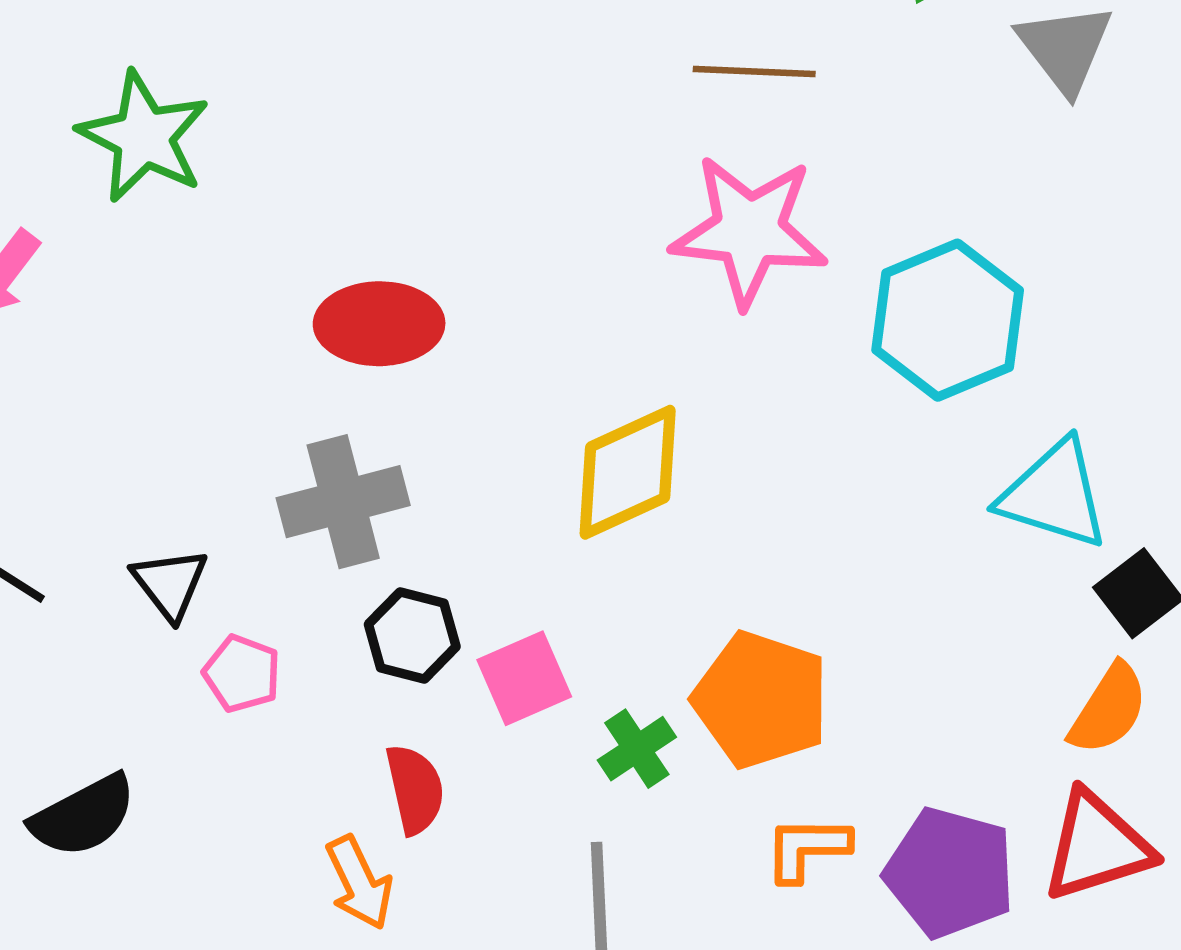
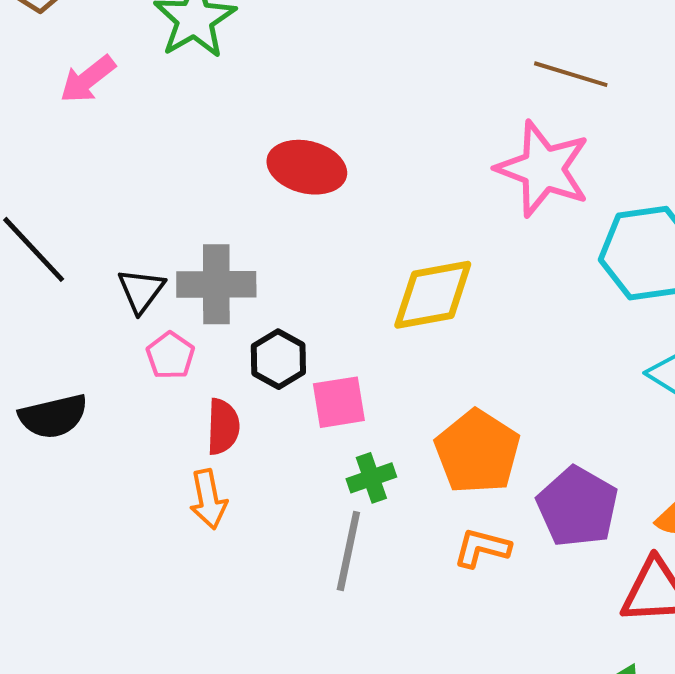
gray cross: (343, 502) -> (216, 284), moved
green cross: (637, 749) -> (371, 478), moved
red semicircle: (415, 789) -> (223, 427), moved
purple pentagon: (950, 873) -> (577, 507), moved

